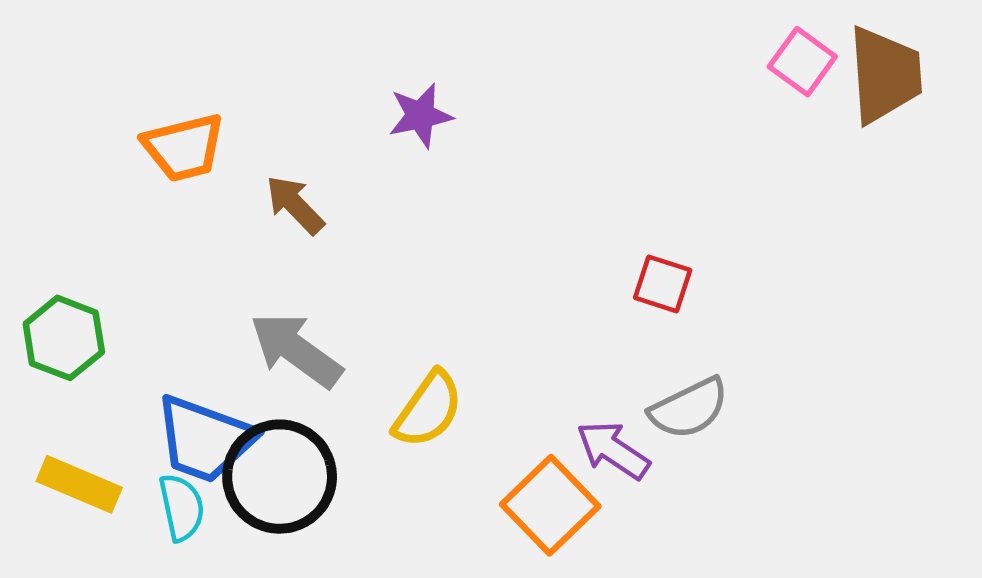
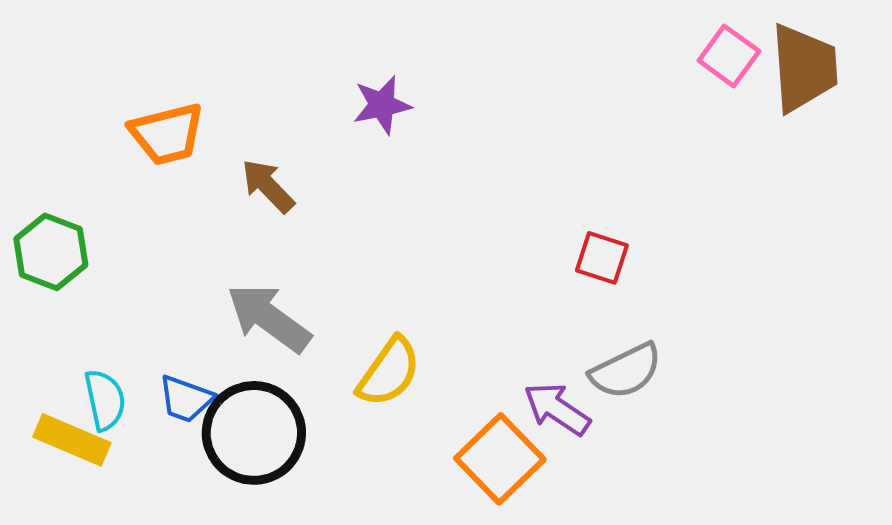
green hexagon: (64, 338) -> (51, 252), moved
blue trapezoid: (205, 439) -> (186, 399), size x0.6
cyan semicircle: (182, 507) -> (105, 400), moved

